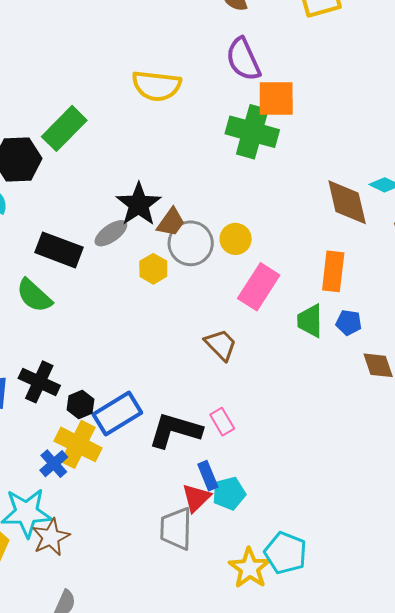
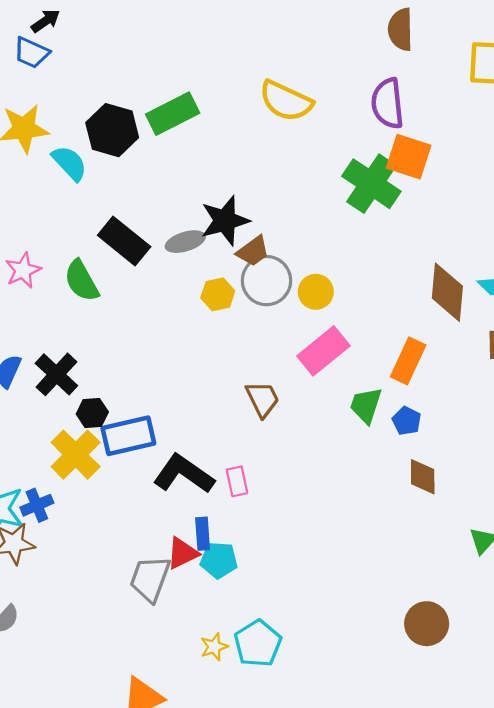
blue cross: (54, 464) -> (37, 505), moved
yellow star: (249, 568) -> (214, 647), size x0.6

